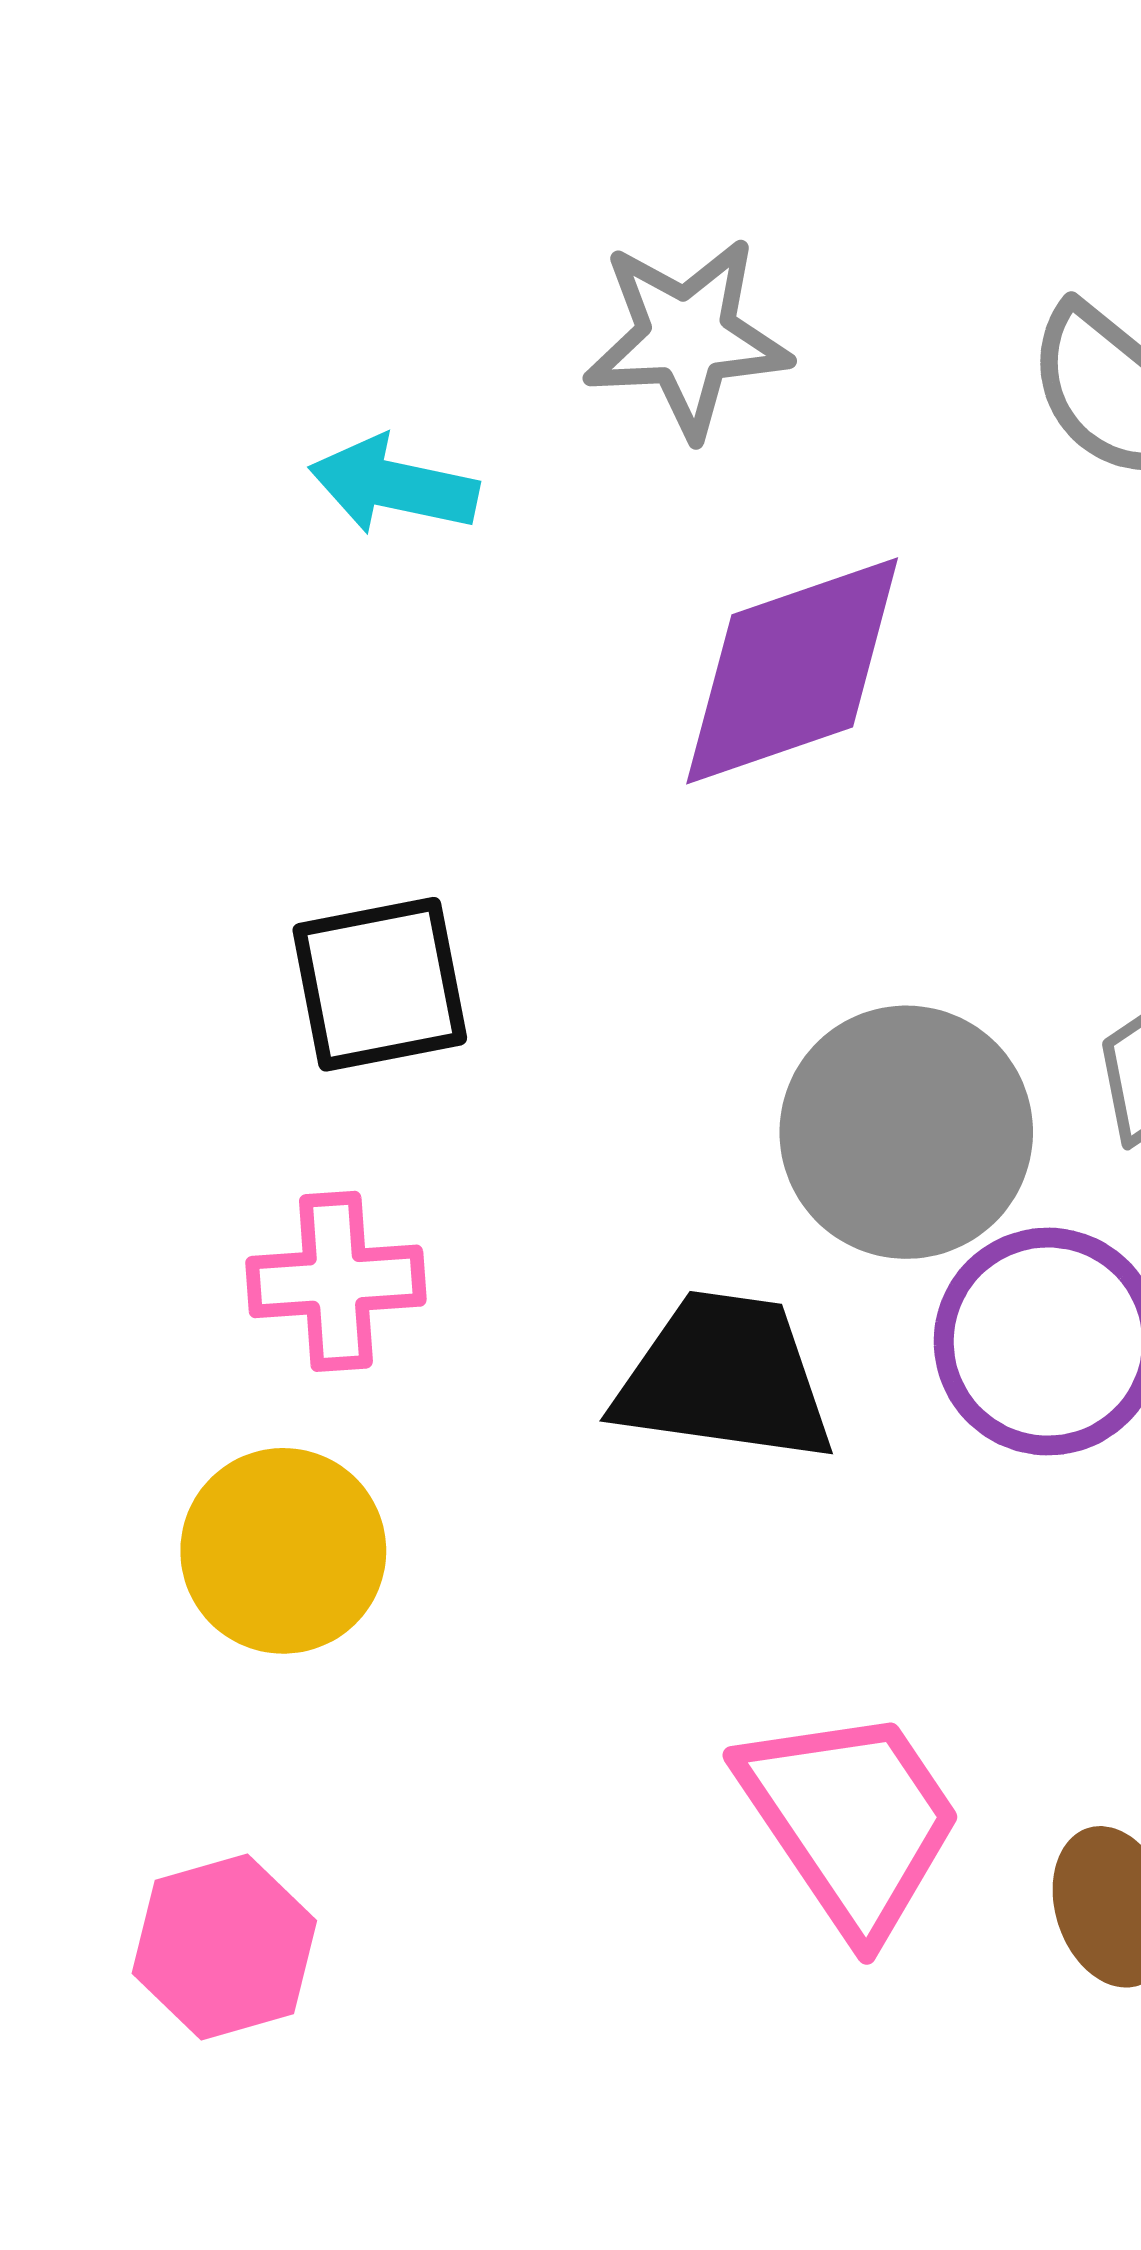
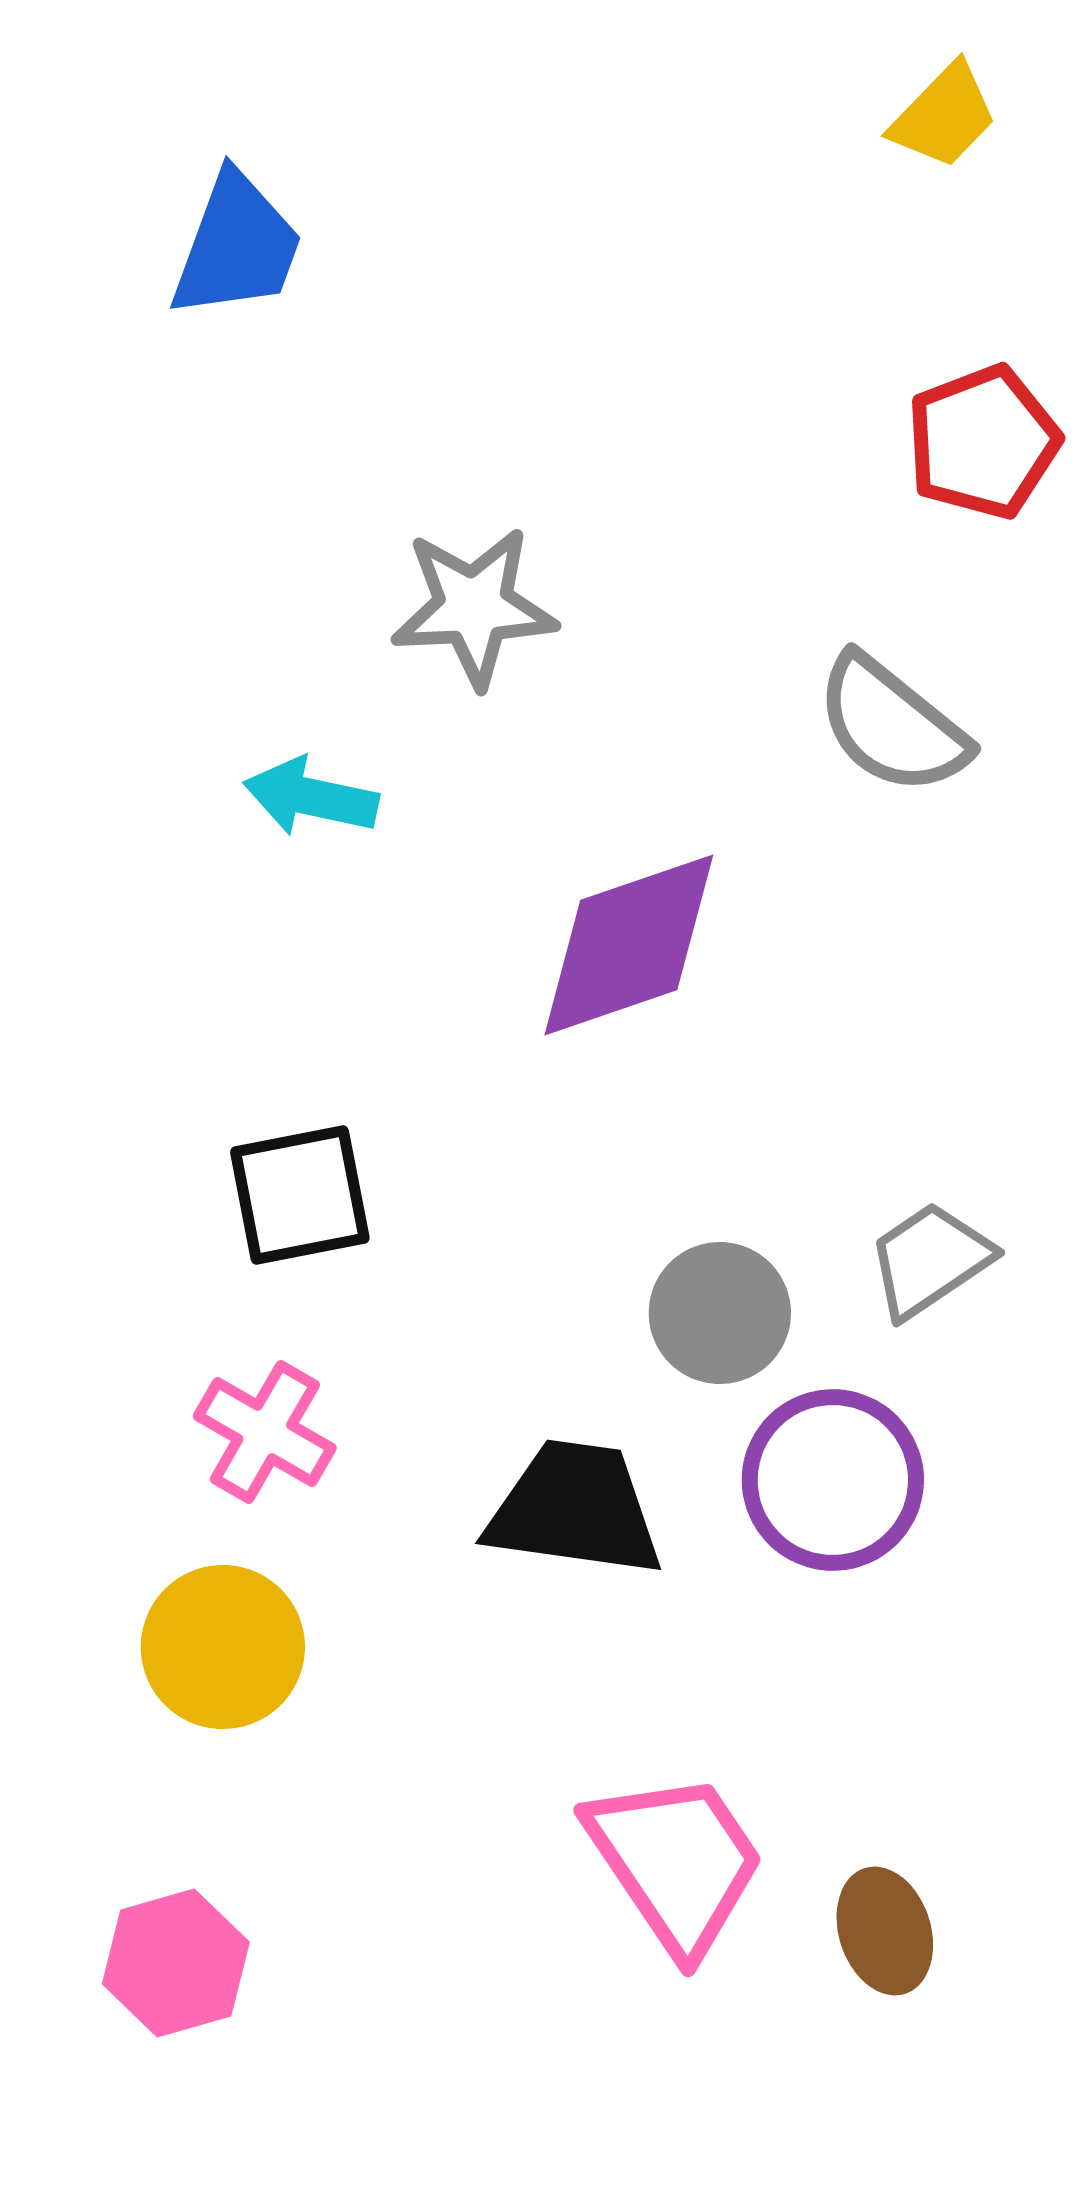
gray star: (687, 337) -> (474, 607), moved
gray circle: (906, 1132) -> (720, 1313), size x0.7
pink cross: (336, 1281) -> (265, 1432), turned 34

